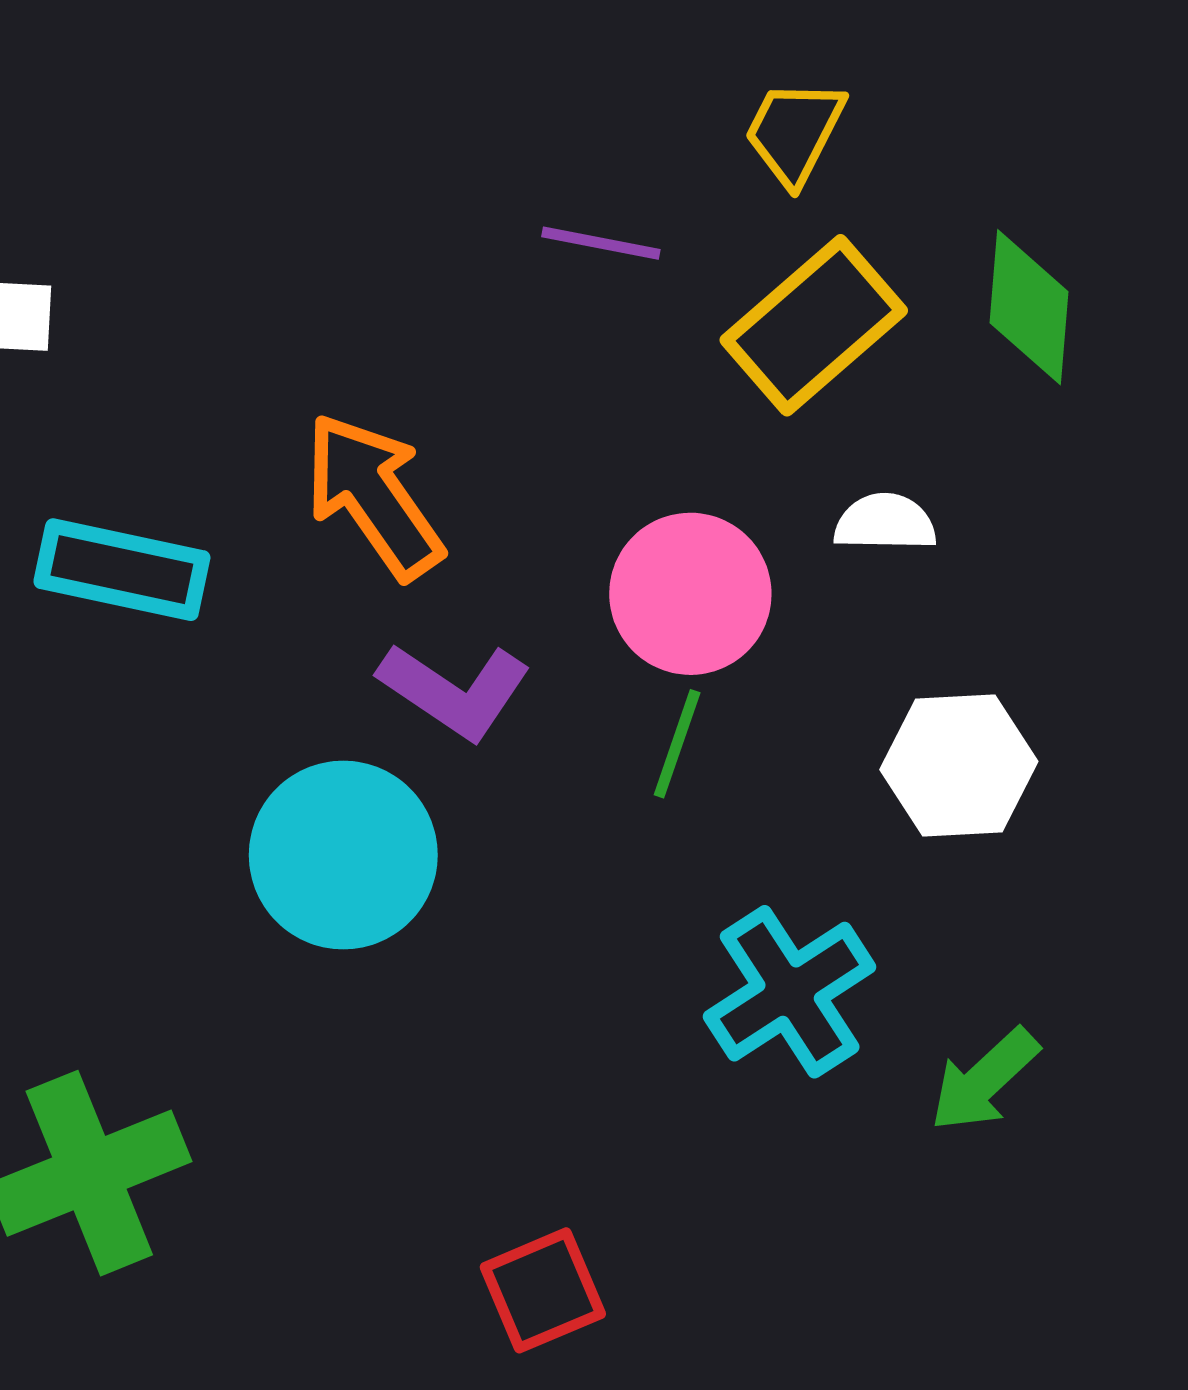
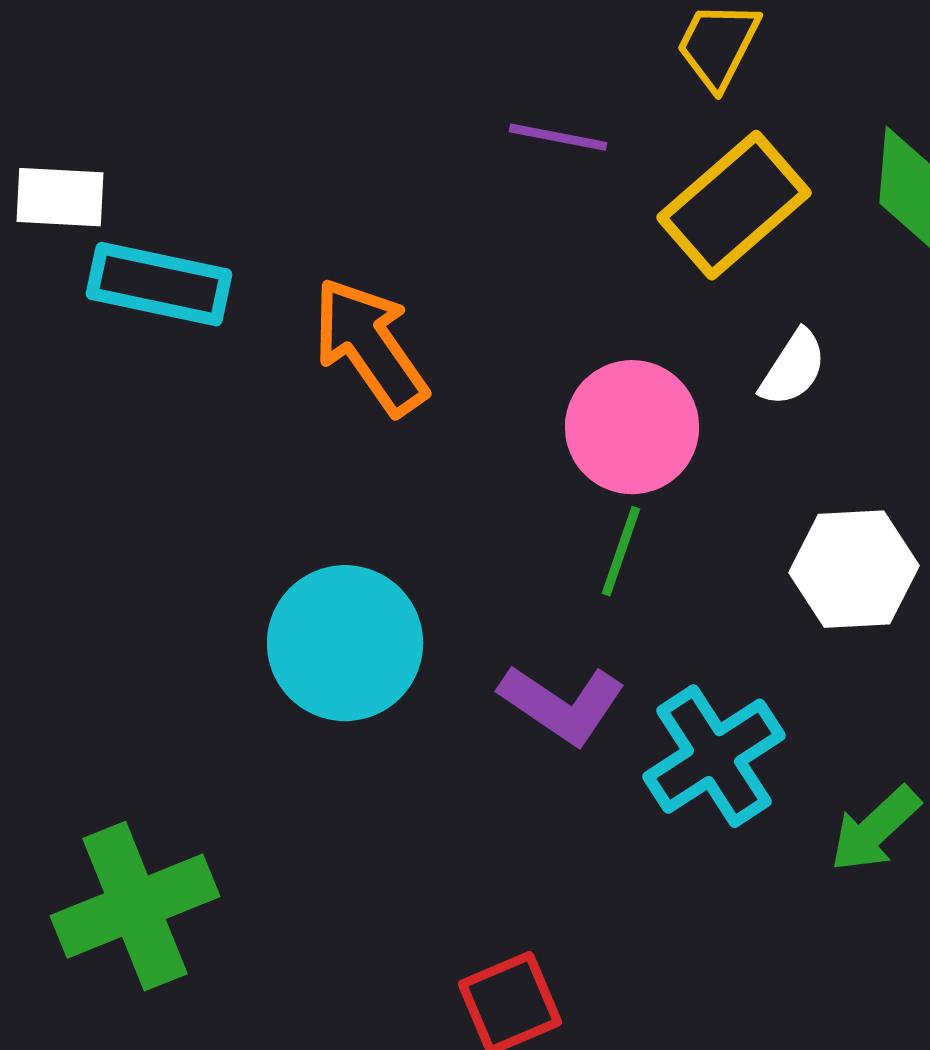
white semicircle: (885, 522) -> (793, 368), turned 122
cyan rectangle: (122, 570) -> (159, 284), moved
purple L-shape: (455, 691) -> (562, 704), moved

